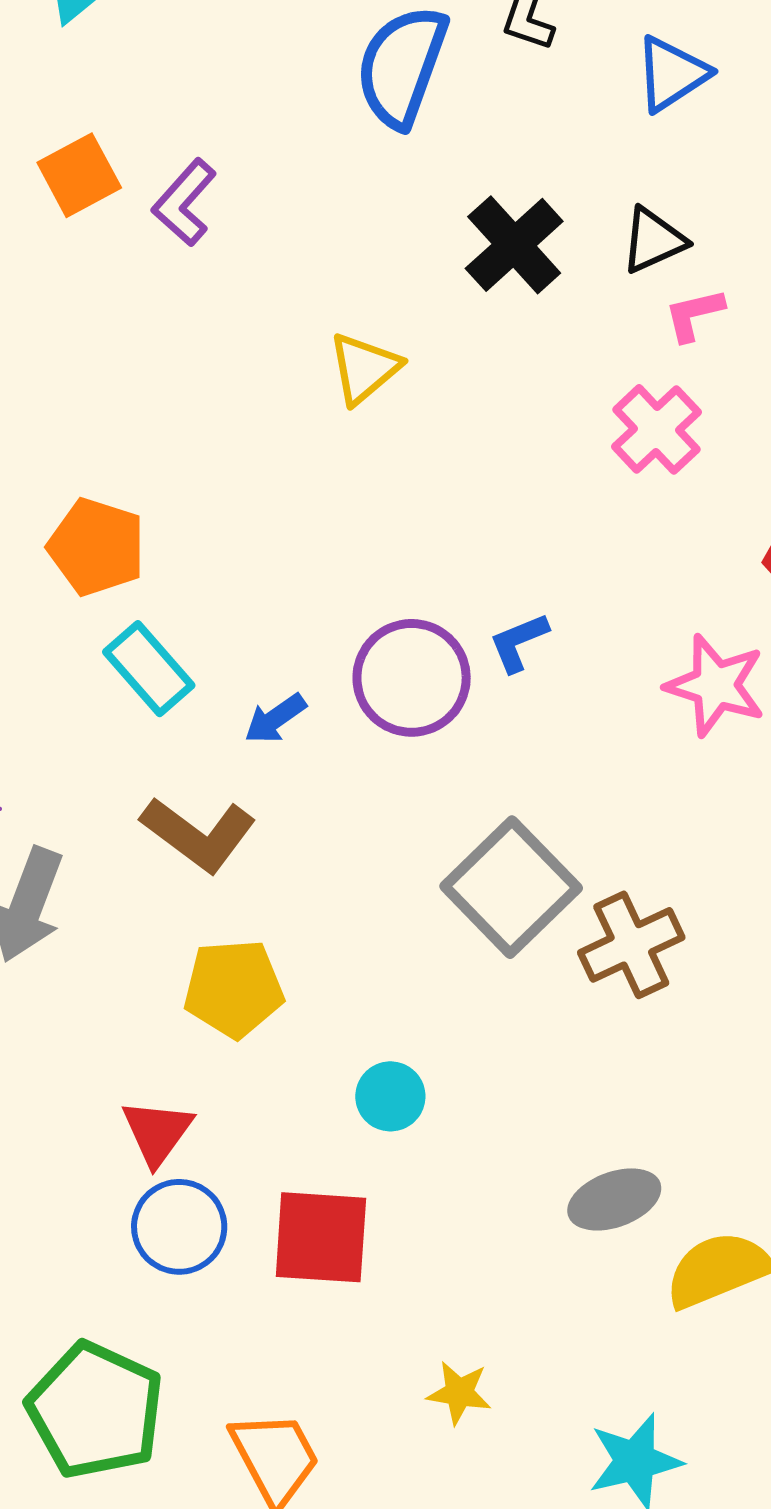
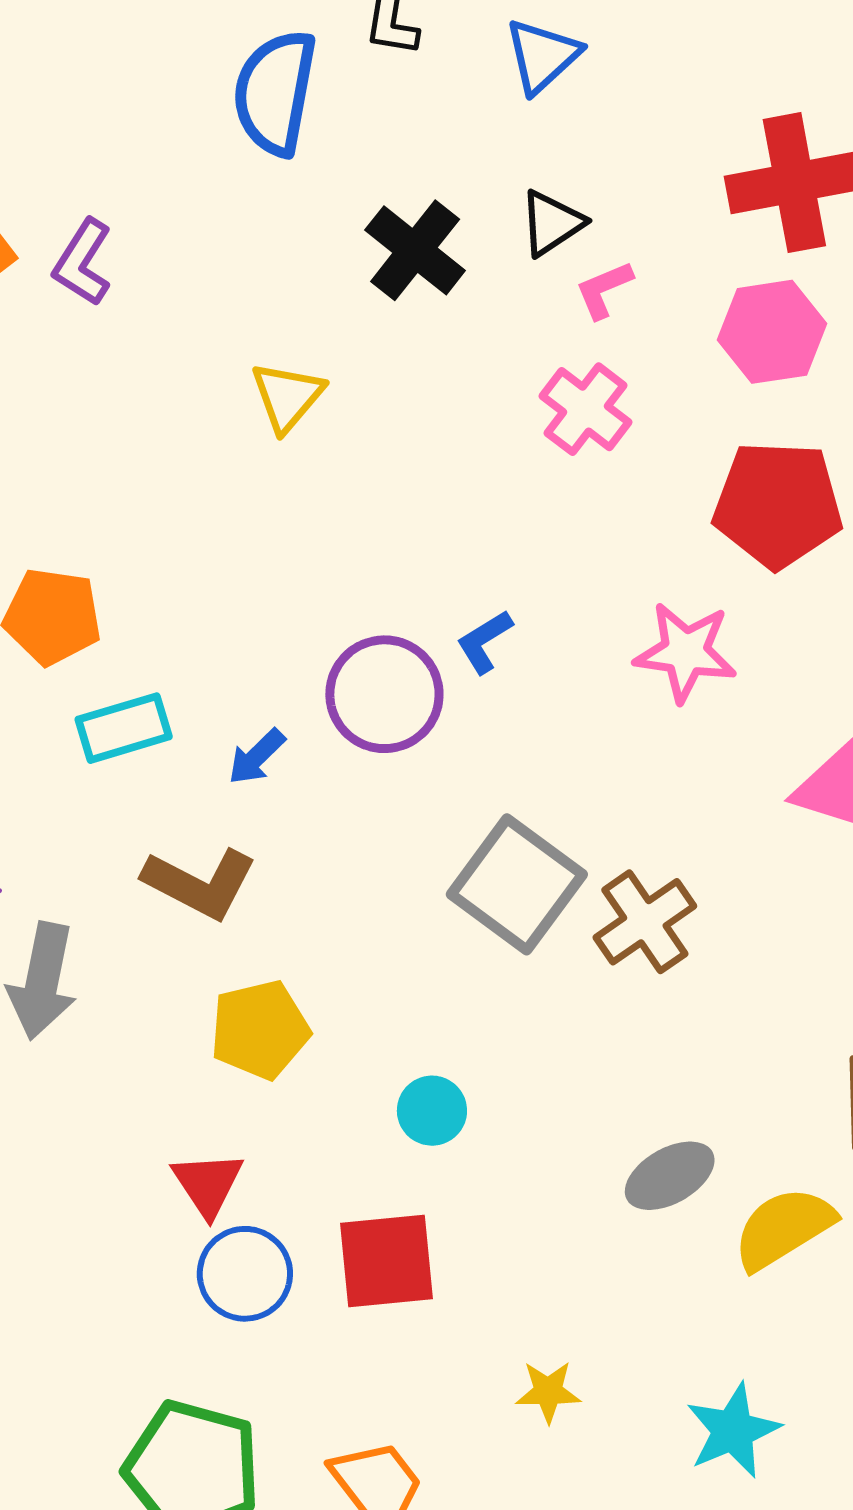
cyan rectangle: (149, 669) -> (124, 728), turned -56

